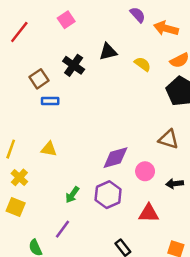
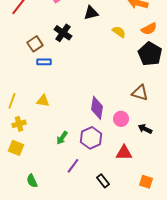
black triangle: (108, 52) -> (91, 13), moved
purple diamond: (115, 158) -> (97, 108), turned -65
yellow cross: (19, 177) -> (19, 124), turned 32
black arrow: (175, 184) -> (145, 129), turned 32
purple line: (62, 229) -> (73, 166), moved

